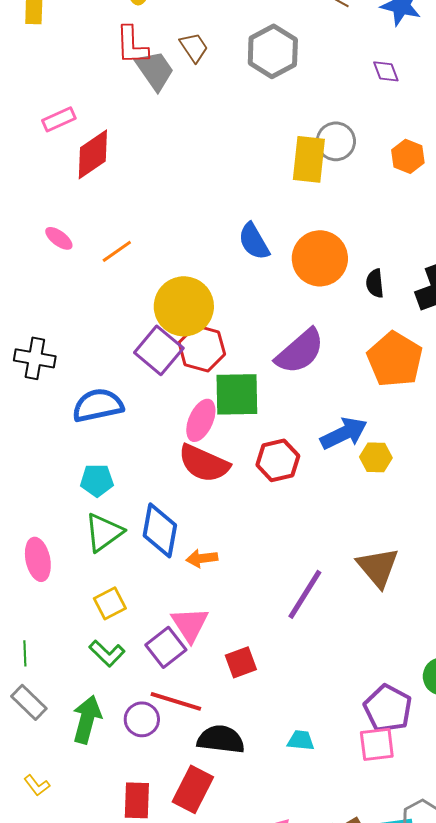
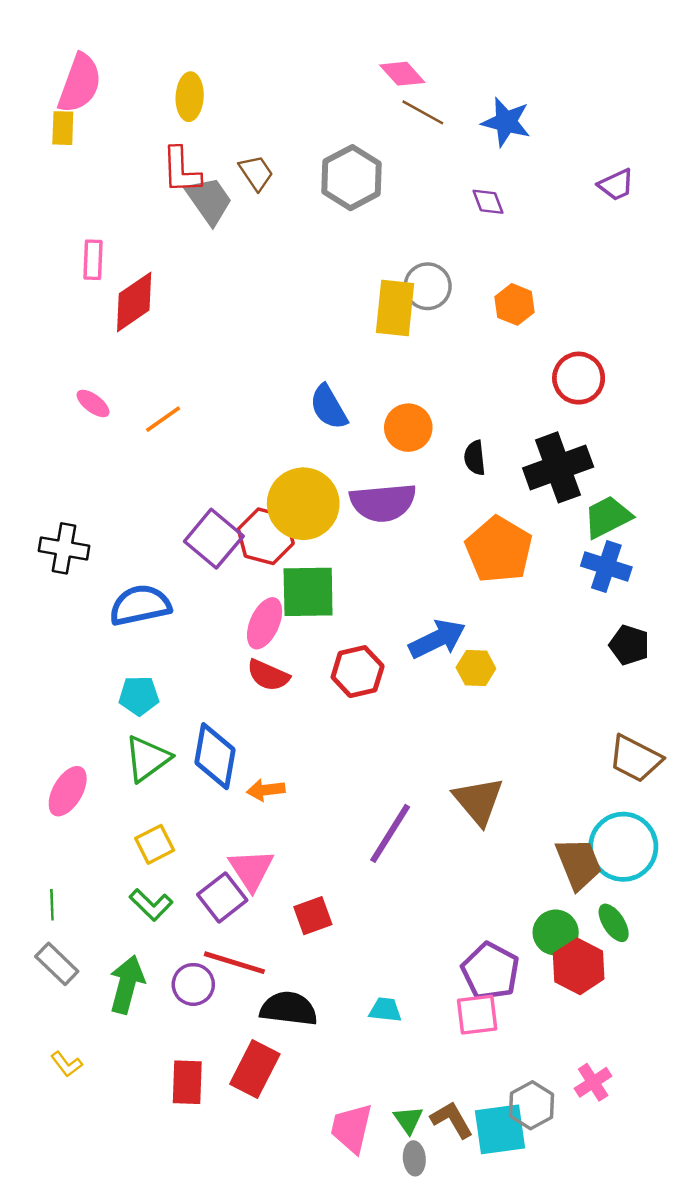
pink rectangle: (59, 119) -> (93, 260), turned -64
orange circle: (320, 258) -> (408, 428), size x0.7
yellow circle: (184, 306) -> (303, 504), moved
purple semicircle: (300, 351) -> (383, 502), moved, turned 36
red semicircle: (204, 463) -> (268, 675), size x0.7
pink ellipse: (38, 559) -> (68, 791), turned 42

